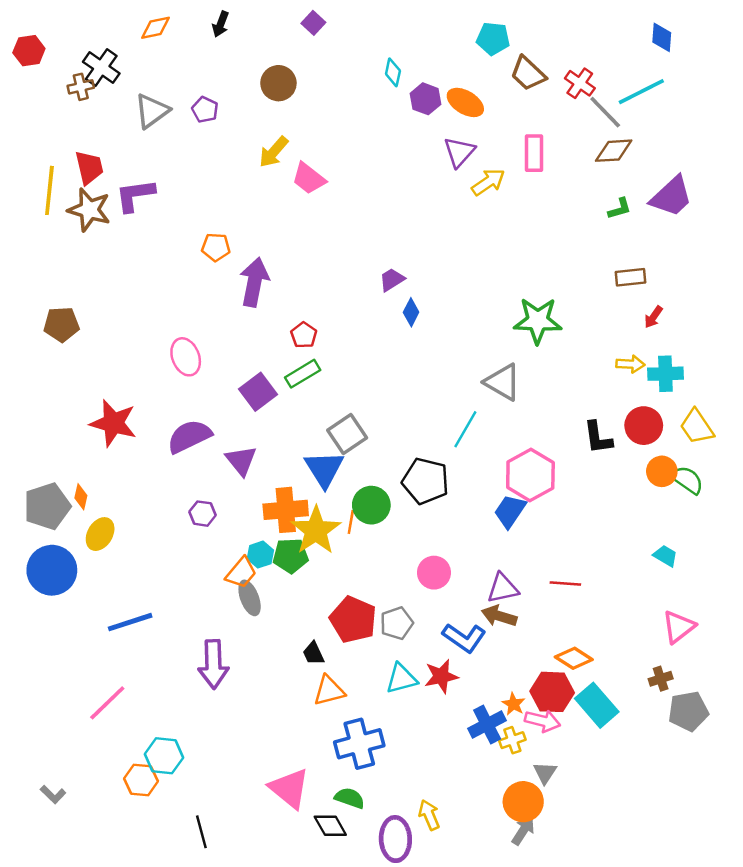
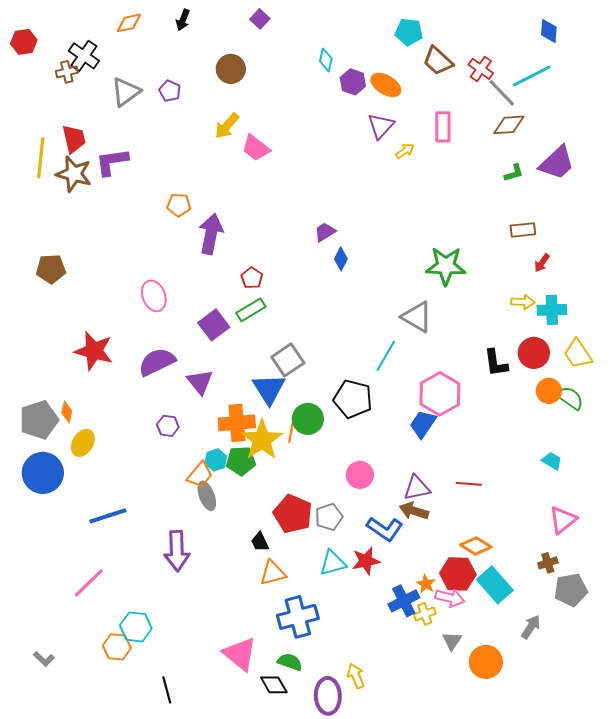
yellow arrow: (488, 182) -> (405, 151), size x0.7
orange circle: (523, 802) -> (486, 662), moved
gray arrow: (523, 831) -> (531, 627), moved

